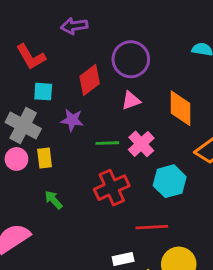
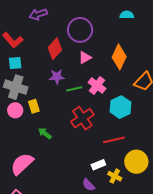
cyan square: (43, 92) -> (15, 63), moved
orange diamond: (181, 108) -> (119, 57), turned 35
purple star: (72, 120) -> (57, 77), moved

